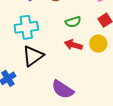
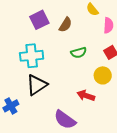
red arrow: (73, 45) -> (86, 96), moved

